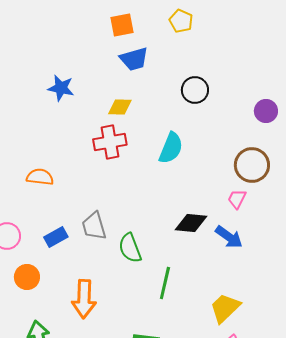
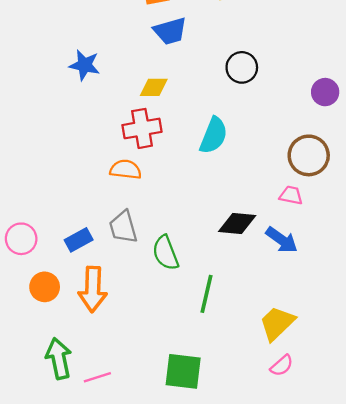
orange semicircle: (40, 177) -> (126, 170), moved
pink trapezoid: (237, 199) -> (291, 195), turned 75
orange arrow: (84, 299) -> (93, 289), moved

